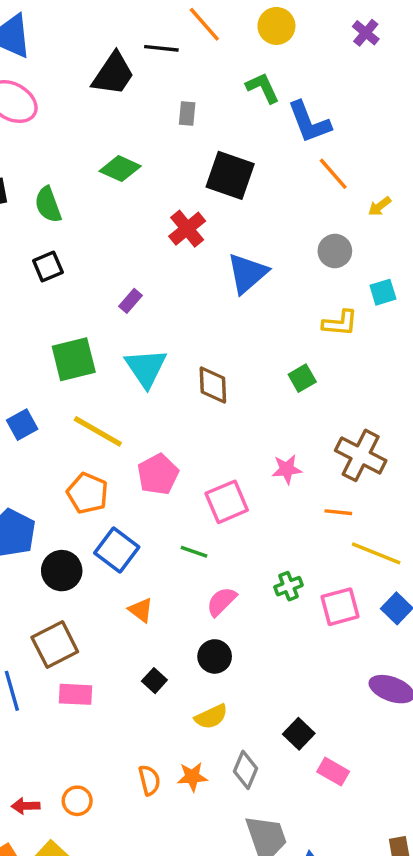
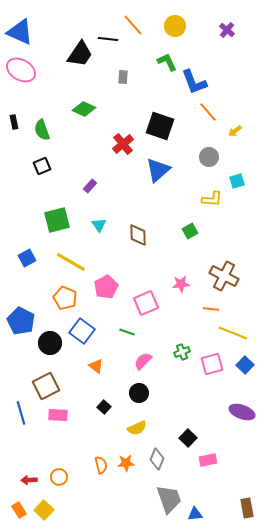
black square: (230, 175) -> (160, 126), moved
cyan triangle: (146, 368) -> (99, 225), size x0.6
pink rectangle: (333, 772) -> (208, 460), turned -42

